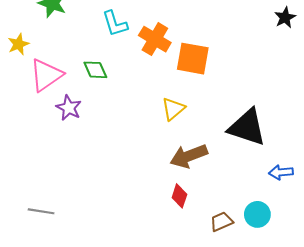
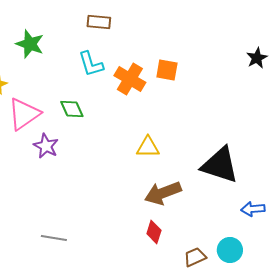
orange square: (193, 59) -> (167, 70), moved, size x0.7
yellow triangle: (173, 109) -> (148, 147), turned 40
gray line: (41, 211) -> (54, 238), moved

